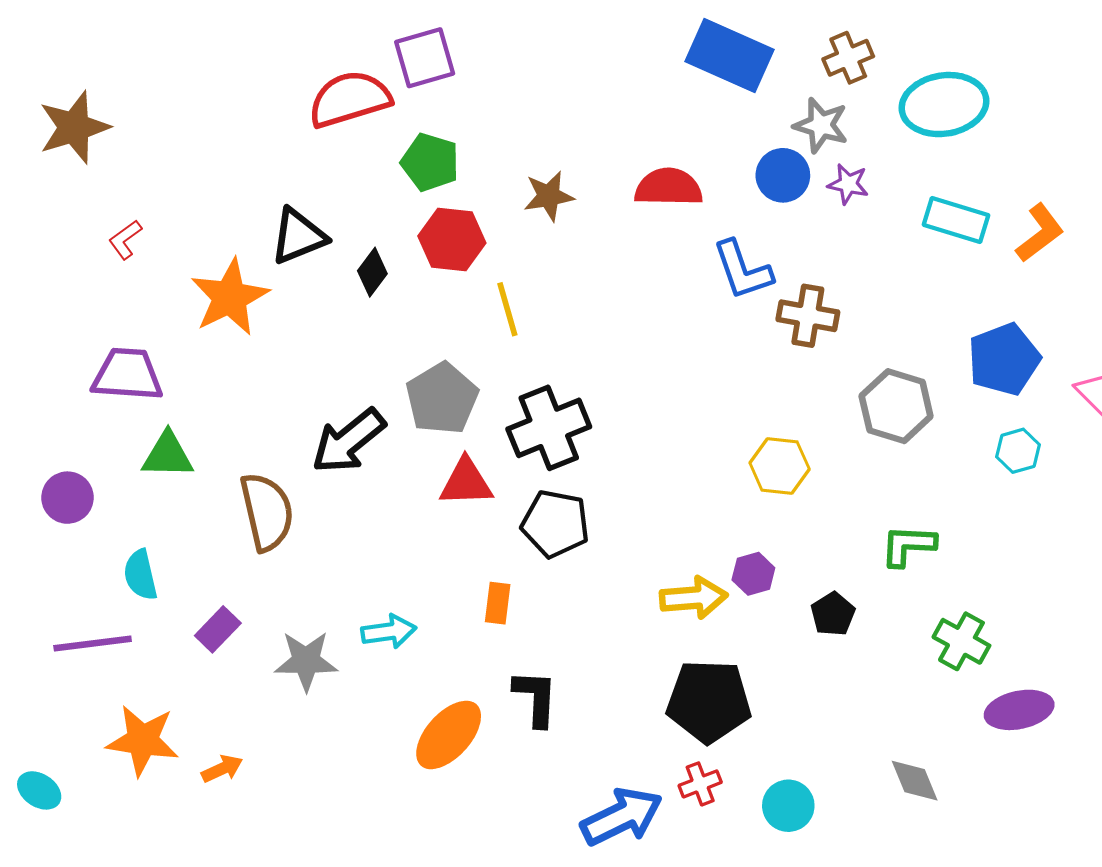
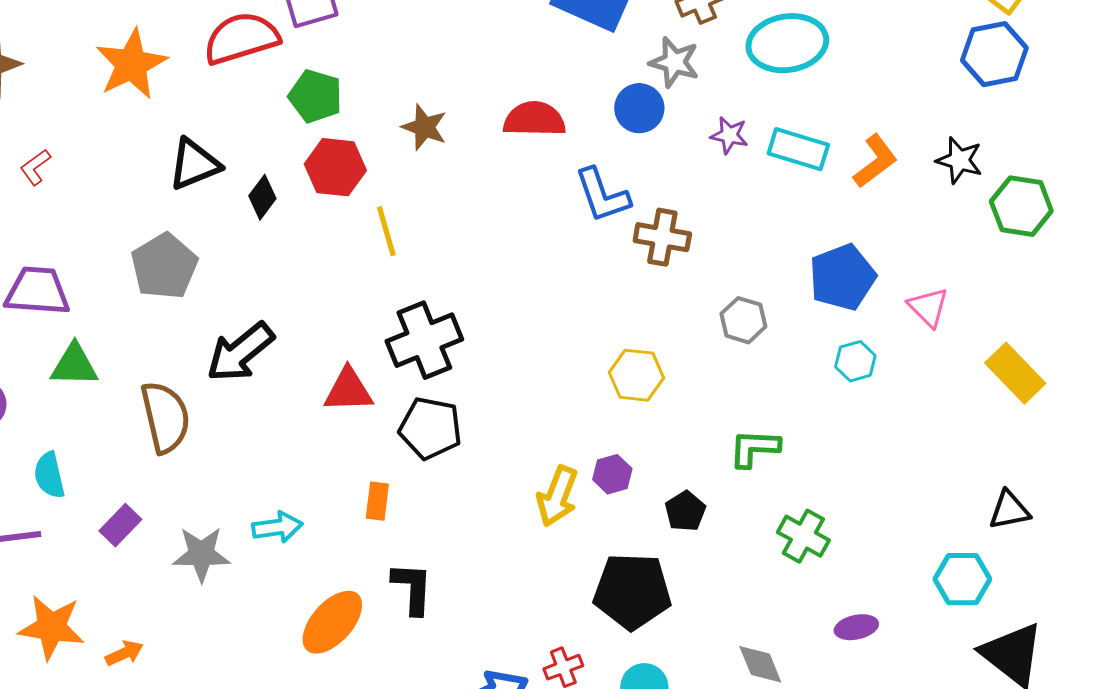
purple star: (848, 184) -> (729, 135), moved
brown star: (549, 196) -> (424, 127), turned 30
orange star: (230, 297) -> (131, 64), moved
gray pentagon: (442, 399) -> (164, 266), moved
gray hexagon: (896, 406) -> (743, 320), size x0.7
yellow arrow: (694, 598) -> (557, 496), turned 116
black pentagon: (709, 701) -> (632, 591), moved
purple ellipse: (1019, 710) -> (856, 627), moved, size x0.7

